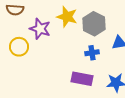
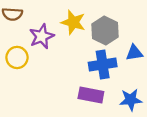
purple star: (40, 29) -> (42, 36), turned 30
blue cross: (92, 53) -> (103, 65), size x1.6

